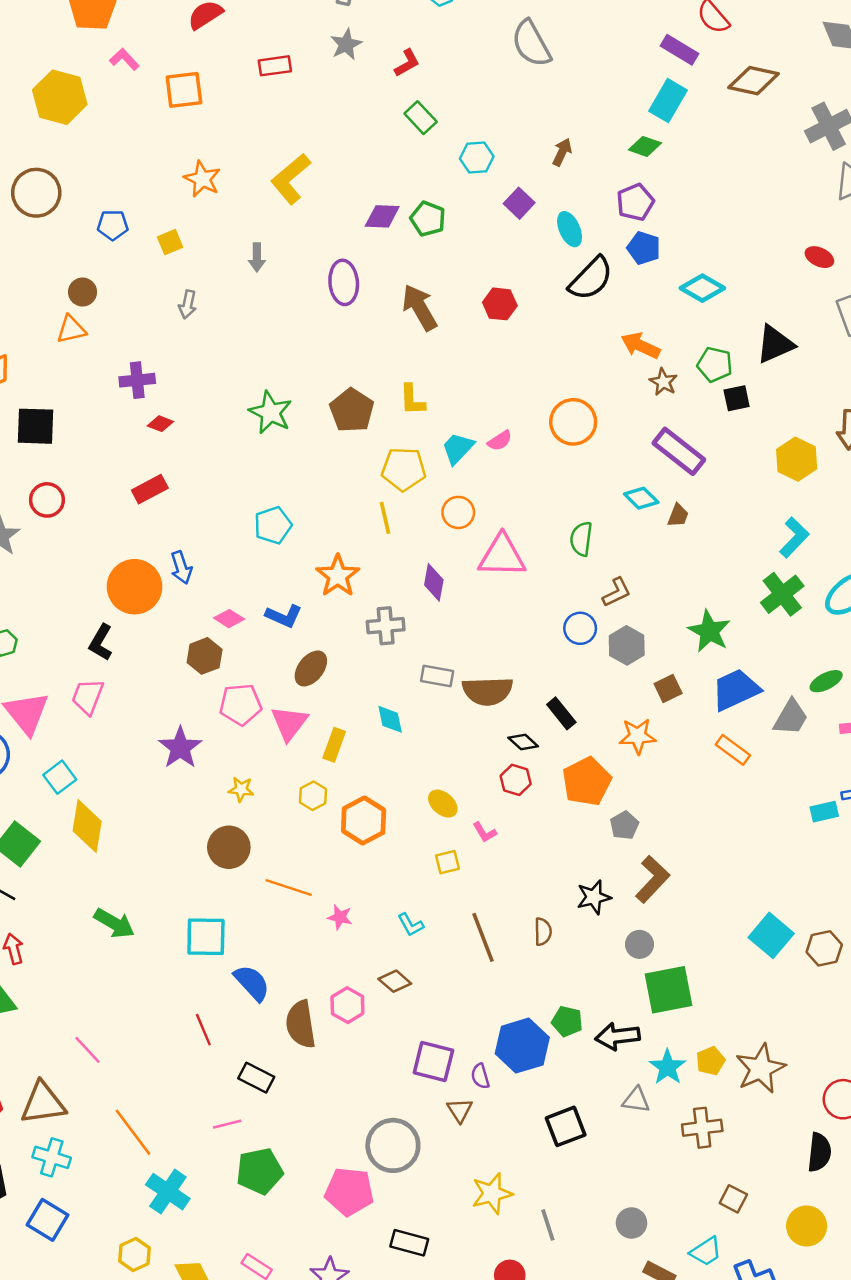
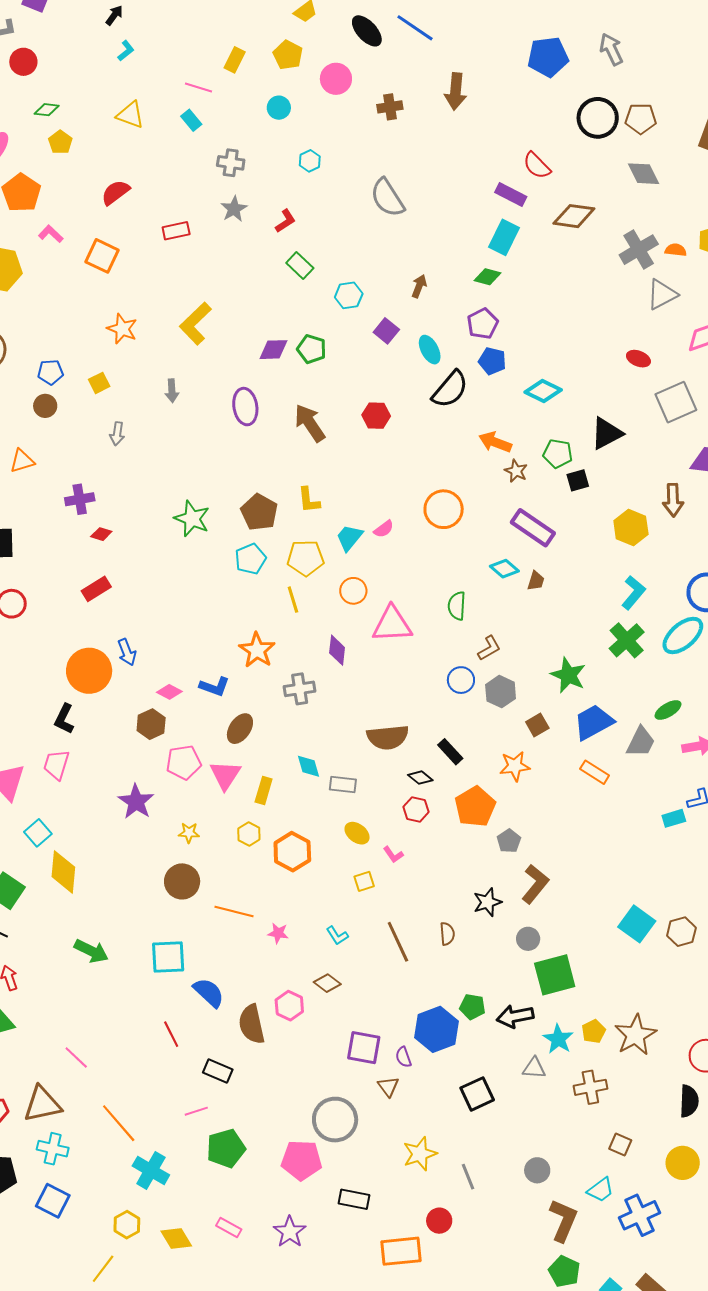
orange square: (184, 90) -> (102, 256), turned 36
brown circle: (83, 292) -> (45, 406), moved
cyan pentagon: (273, 525) -> (250, 559), moved
gray rectangle: (437, 676) -> (343, 785), moved

